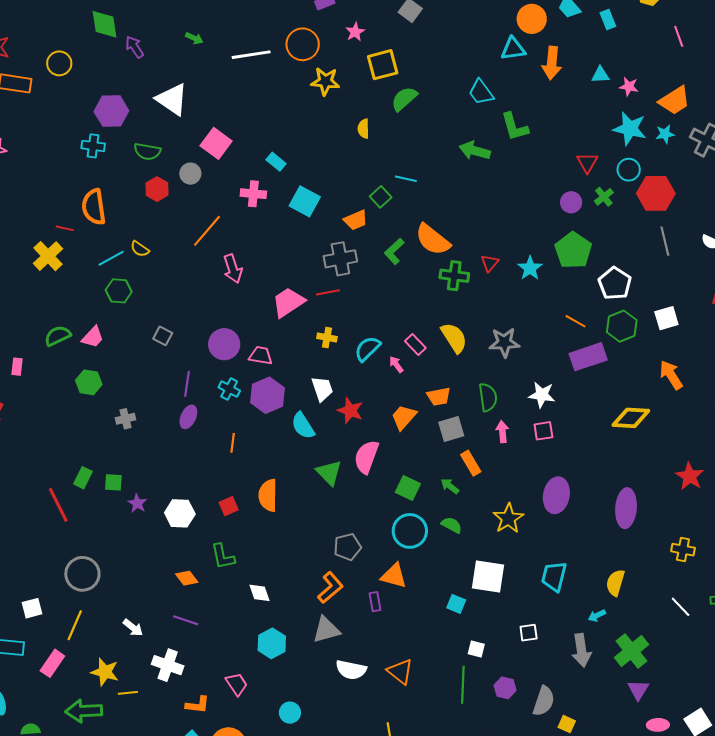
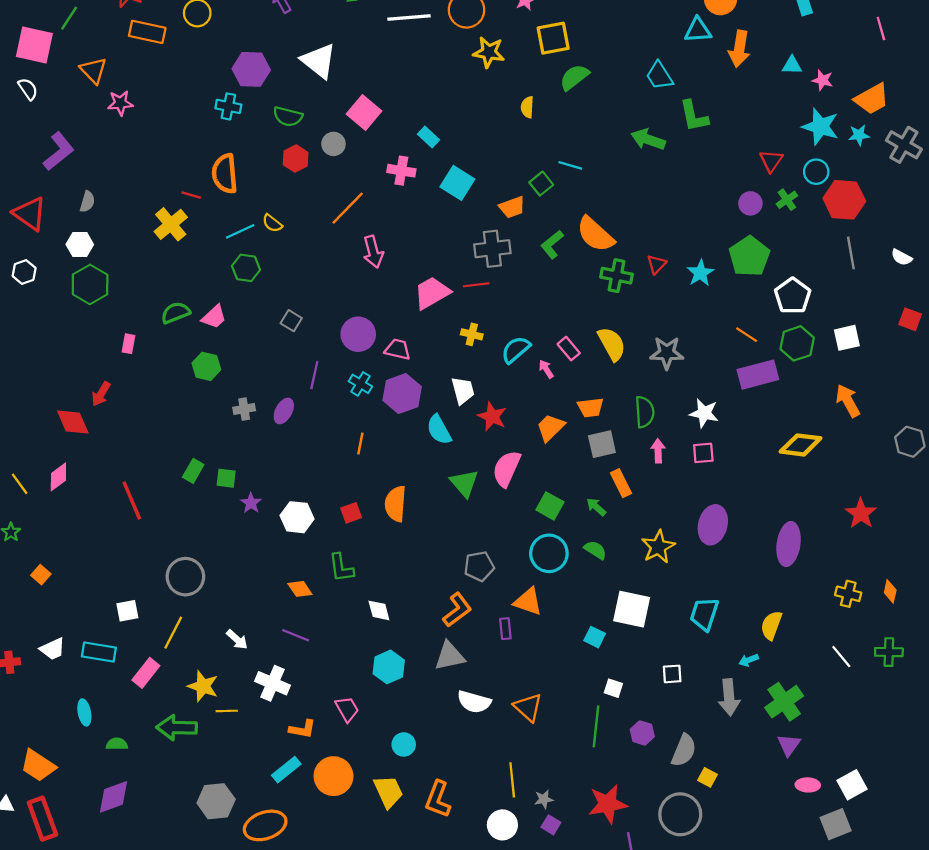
purple ellipse: (188, 417) -> (284, 411), moved
red line: (58, 505) -> (132, 500), moved

